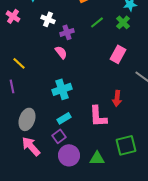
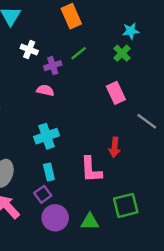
green line: (97, 22) -> (79, 53), moved
pink semicircle: (61, 52) -> (45, 90), turned -40
pink rectangle: (118, 54) -> (116, 93), turned -54
cyan rectangle: (64, 118) -> (49, 172), turned -72

